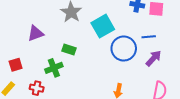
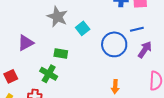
cyan square: (103, 26) -> (83, 28), moved, size x0.6
green cross: (54, 68) -> (49, 74), turned -30

